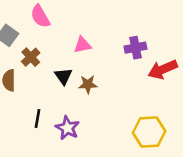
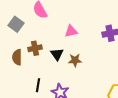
brown cross: (31, 57) -> (35, 48), moved, turned 32

